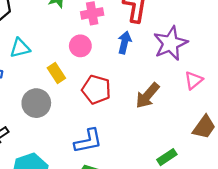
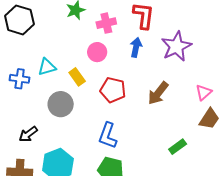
cyan triangle: (20, 48) -> (47, 67), moved
pink triangle: (194, 80) -> (204, 92), moved
blue L-shape: (88, 141) -> (108, 136), turned 124

